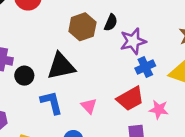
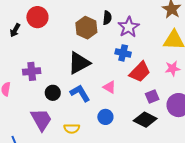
blue cross: (145, 67) -> (123, 53), moved, turned -35
black circle: (24, 76) -> (53, 93), moved
pink star: (159, 109) -> (173, 68), moved

